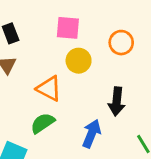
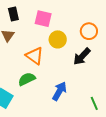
pink square: (68, 28) -> (43, 19), moved
black arrow: (117, 101) -> (82, 57), moved, turned 30

